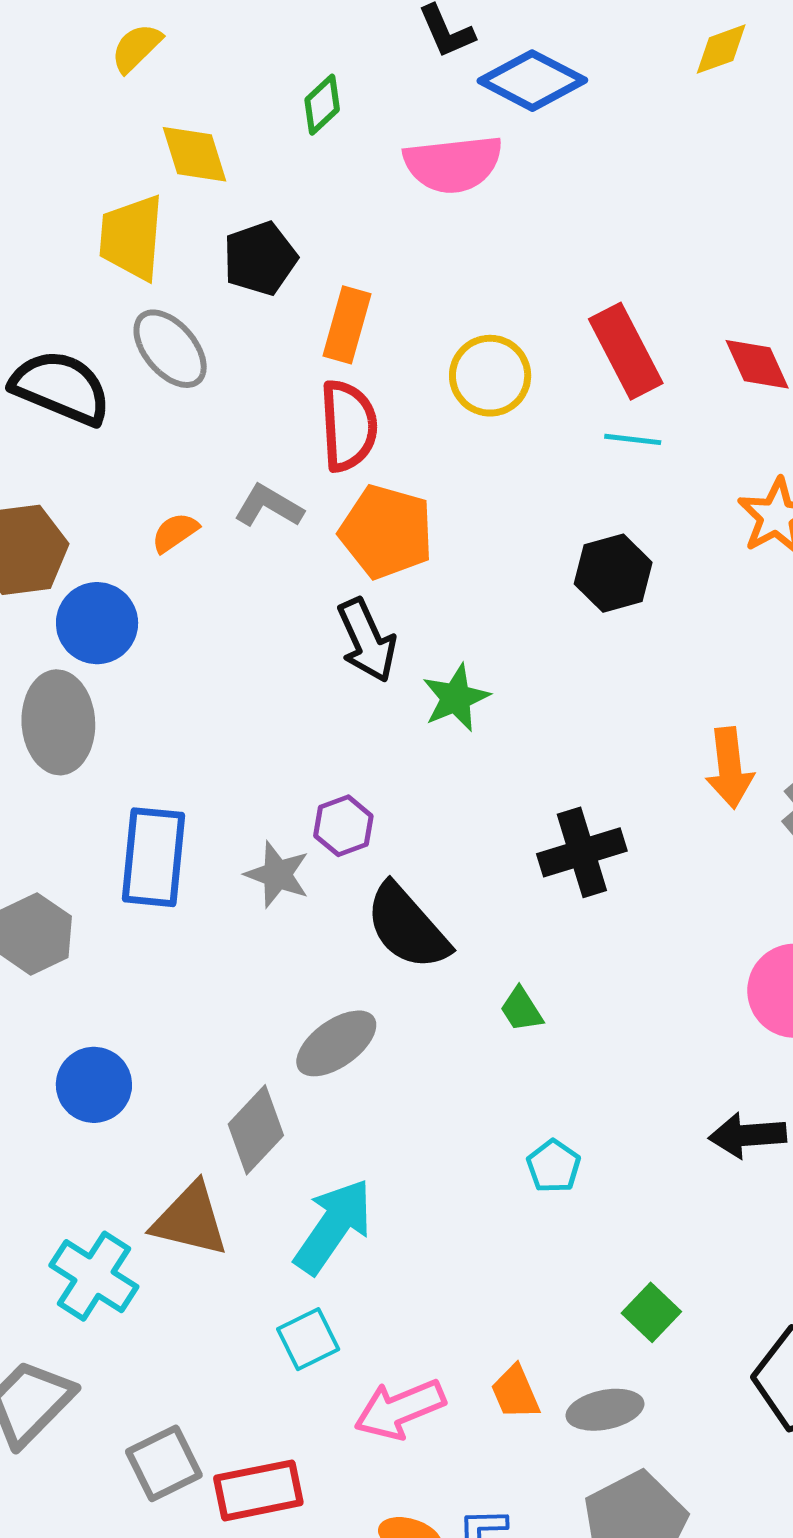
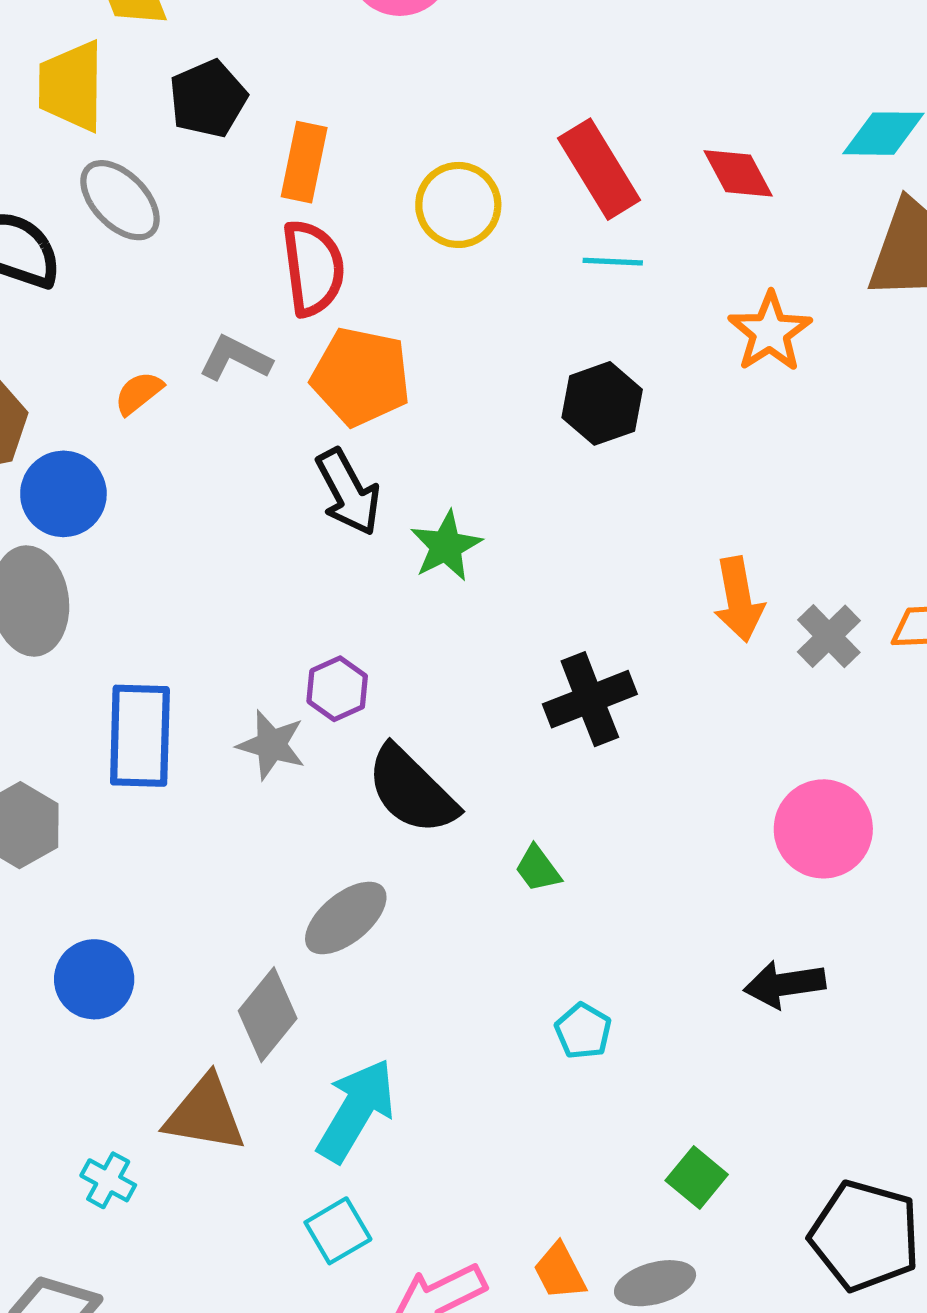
cyan cross: (94, 1276) -> (108, 1180), size x0.6

